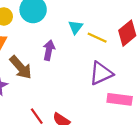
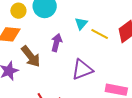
purple triangle: (101, 73) -> (82, 69), moved

